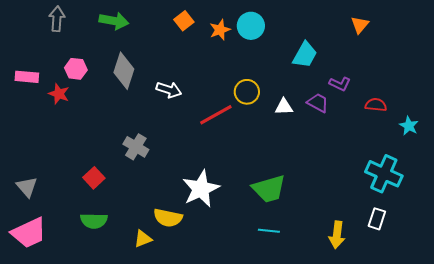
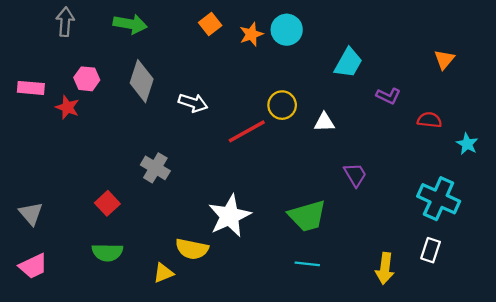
orange triangle: (360, 25) -> (444, 59), moved
purple trapezoid: (318, 103) -> (355, 175), moved, turned 30
pink trapezoid: (29, 233) -> (33, 266), size x0.7

